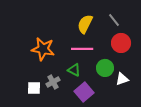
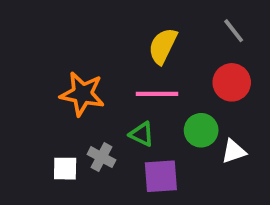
gray line: (114, 20) -> (234, 31), moved
gray cross: (53, 82) -> (101, 157), turned -32
purple square: (84, 92) -> (161, 176), turned 36

